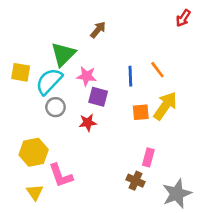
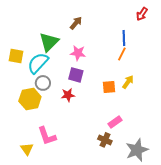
orange line: (157, 70) -> (122, 54), turned 64
pink star: (86, 76) -> (78, 53), moved
blue line: (130, 76) -> (124, 38), moved
yellow arrow: (165, 106) -> (128, 82), size x0.6
yellow hexagon: (34, 152) -> (30, 99), moved
pink rectangle: (148, 157) -> (115, 122), turned 40

